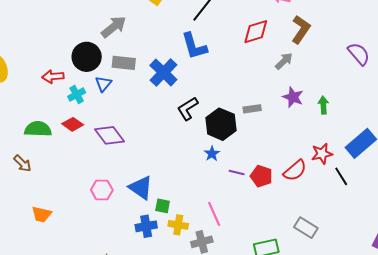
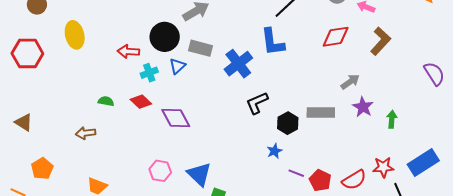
gray arrow: (284, 61) -> (350, 82), moved
gray rectangle: (252, 109) -> (321, 112), size x1.5
black hexagon: (221, 124) -> (288, 123), size x0.7
green semicircle: (38, 129) -> (106, 101), size x0.6
brown arrow: (22, 163) -> (86, 133), turned 120

